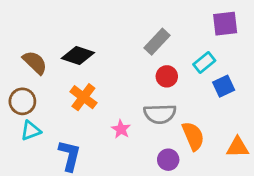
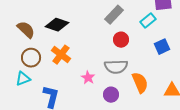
cyan rectangle: (204, 62) -> (148, 21), moved
brown circle: (22, 101) -> (31, 58), moved
purple circle: (168, 160) -> (111, 95), moved

